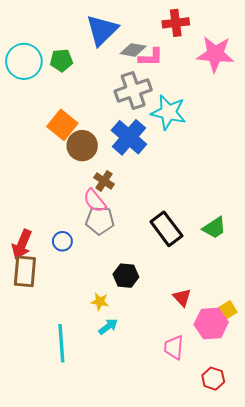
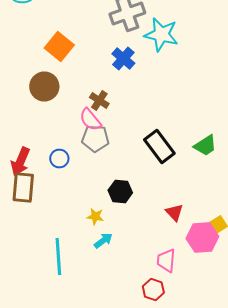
blue cross: (129, 137) -> (123, 58), size x0.7
brown circle: (82, 146) -> (44, 86), moved
red hexagon: (213, 379) -> (153, 290), moved

